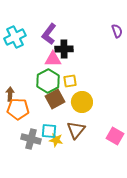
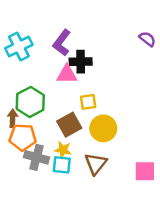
purple semicircle: (117, 31) -> (147, 39), turned -32
green hexagon: (48, 81) -> (30, 102), moved
pink square: (115, 136) -> (145, 171), turned -30
gray cross: (31, 139) -> (37, 157), moved
yellow star: (56, 140) -> (63, 150), moved

